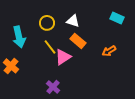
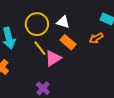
yellow circle: (47, 23) -> (37, 24), size x1.5
orange arrow: (109, 51) -> (96, 38), moved

